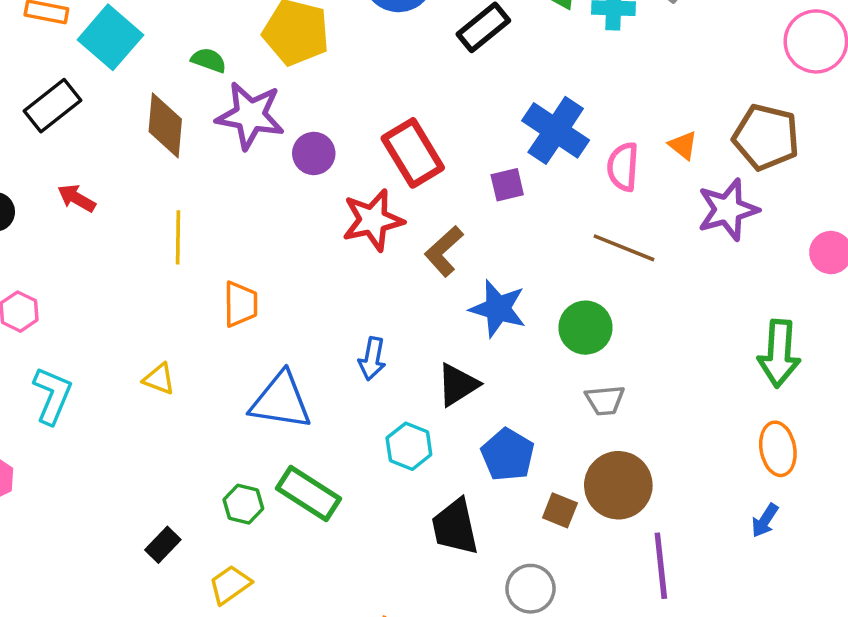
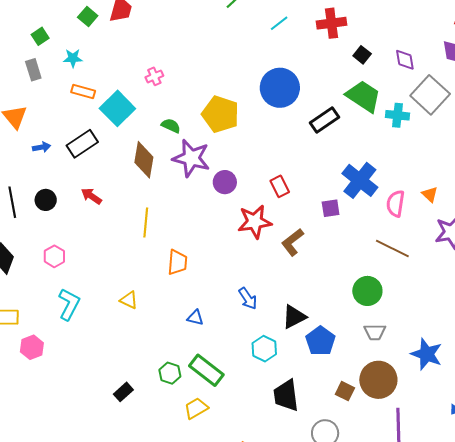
red rectangle: (413, 153) -> (280, 186), size x0.6
blue star: (498, 309) -> (427, 354), moved
blue arrow: (372, 359) -> (248, 298), turned -50
blue triangle: (281, 401) -> (195, 318), size x0.5
blue pentagon: (508, 455) -> (320, 341), moved
yellow trapezoid: (230, 585) -> (196, 408), moved

